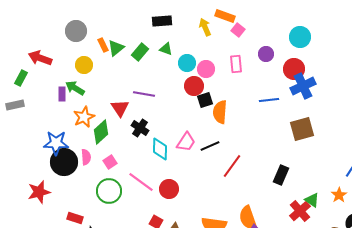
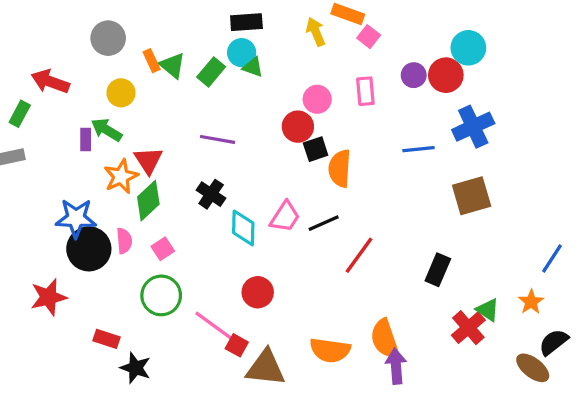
green triangle: (116, 48) -> (172, 65), turned -42
cyan circle: (187, 63) -> (242, 53), moved
red circle: (294, 69) -> (446, 75), moved
red triangle: (120, 108) -> (148, 160), moved
pink line: (141, 182) -> (214, 326), moved

